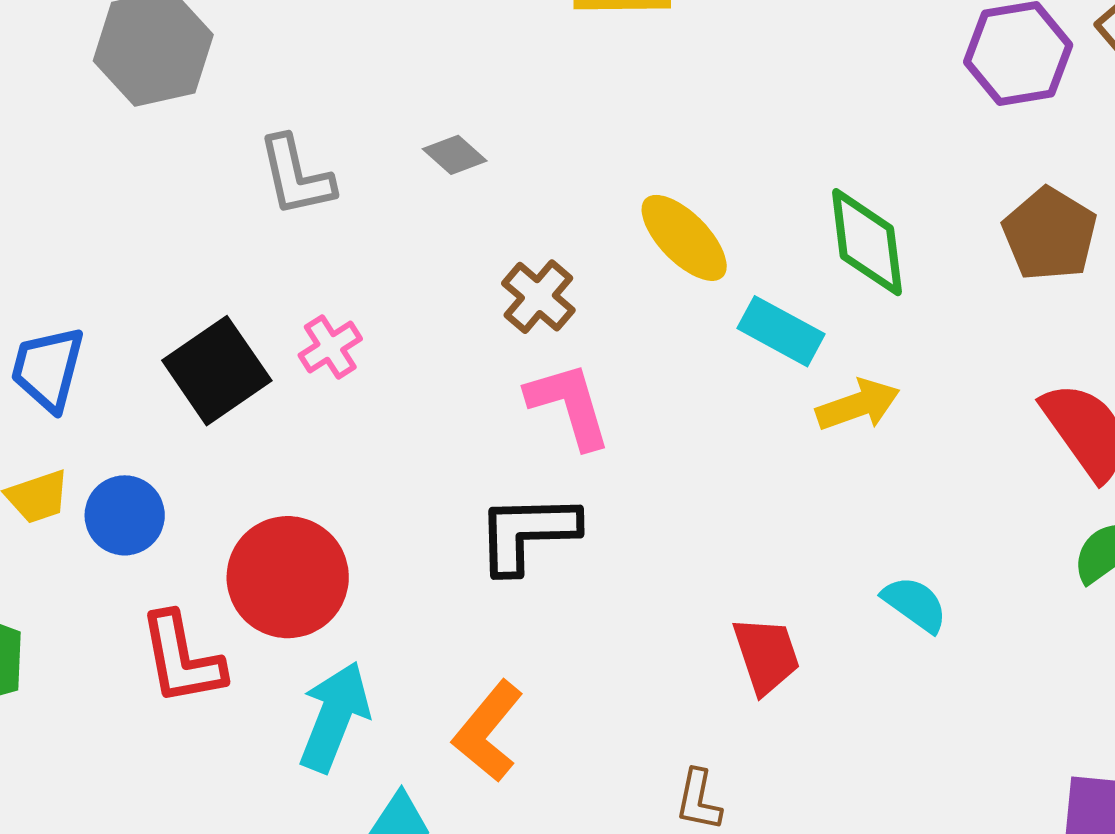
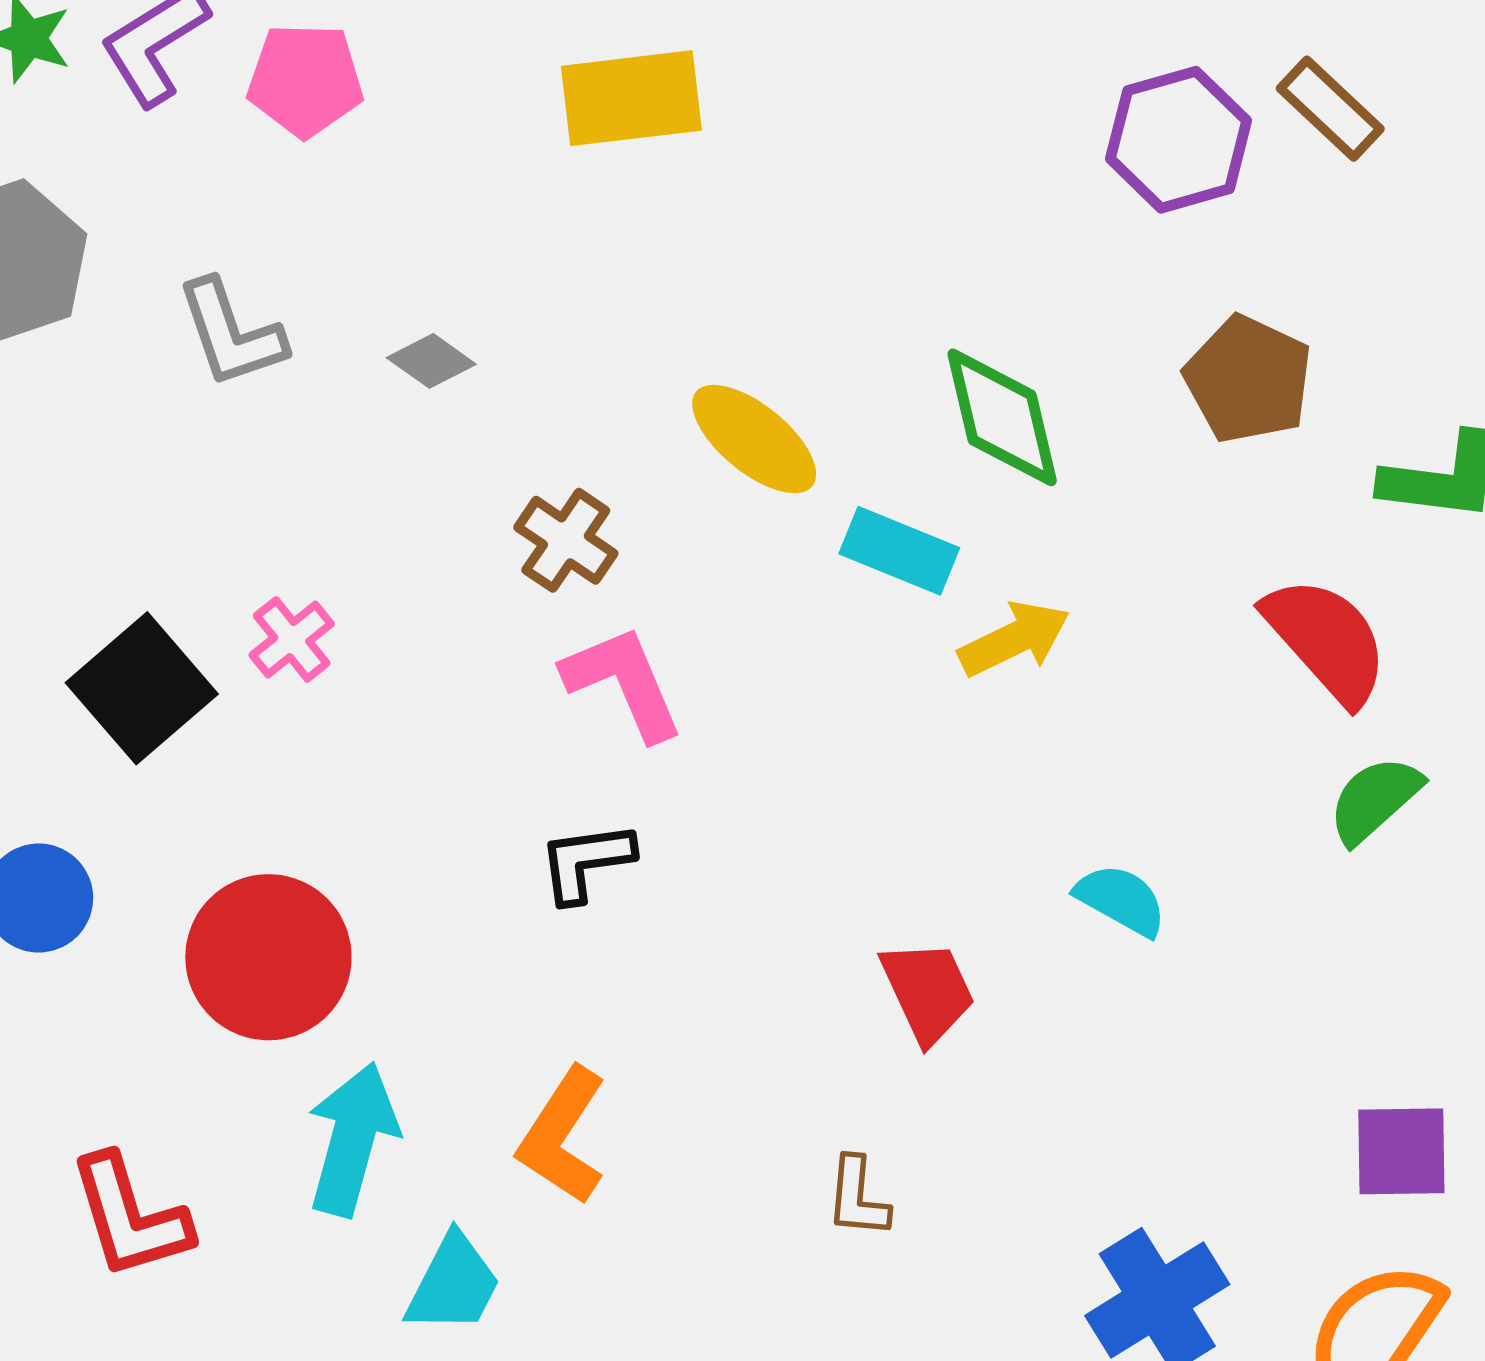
gray L-shape: (296, 176) -> (231, 333), moved
black L-shape: (527, 533) -> (586, 862), size x0.7
red L-shape: (182, 659) -> (130, 1217), moved

